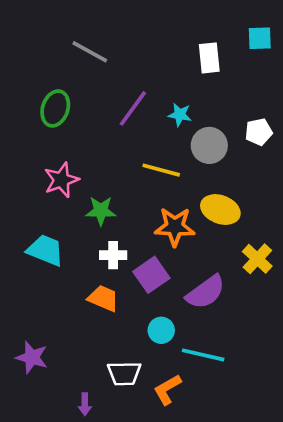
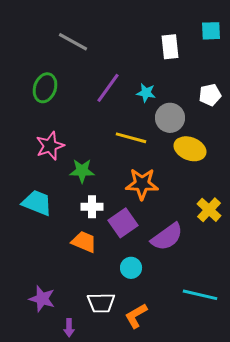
white pentagon: (259, 132) -> (210, 95), moved
yellow ellipse: (220, 210) -> (190, 149), moved
cyan line: (203, 355) -> (200, 295), moved
purple star: (32, 357) -> (42, 299), moved

